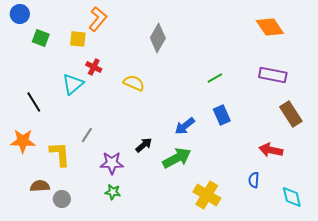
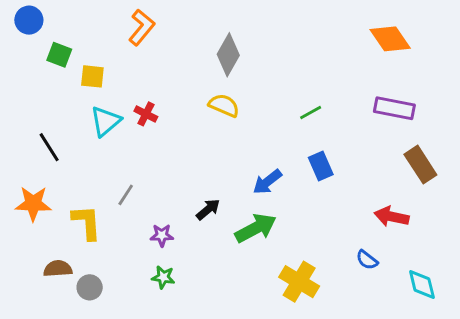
yellow square: (78, 39) -> (92, 76), moved
red cross: (94, 67) -> (146, 114), moved
yellow semicircle: (134, 83) -> (224, 105), moved
purple star: (112, 163) -> (162, 235), size x0.7
blue semicircle: (254, 180) -> (367, 260), turned -56

